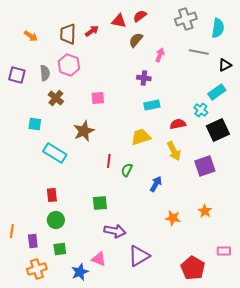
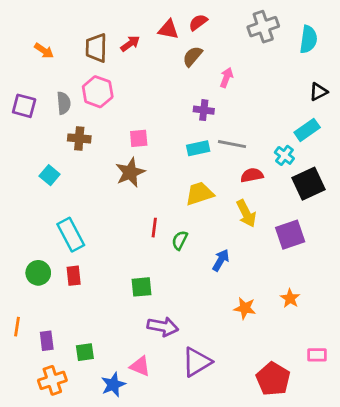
gray line: (199, 52) -> (232, 144), moved
brown cross: (56, 98) -> (79, 138), turned -35
cyan rectangle: (152, 105) -> (198, 148), moved
cyan square: (35, 124) -> (50, 175), turned 32
brown star: (84, 131) -> (130, 172), moved
cyan rectangle: (55, 153) -> (71, 235), moved, turned 30
green circle: (56, 220) -> (38, 273), moved

